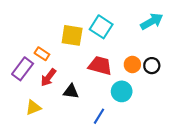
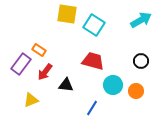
yellow square: (72, 35) -> (67, 14), moved
orange circle: (132, 64) -> (136, 91), moved

